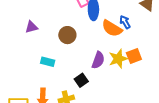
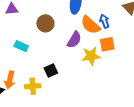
orange square: (134, 56) -> (107, 44), moved
purple semicircle: (98, 60) -> (74, 40), moved

